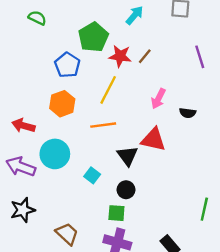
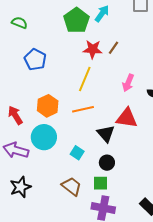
green pentagon: (93, 37) -> (76, 20), moved
blue pentagon: (67, 65) -> (35, 60), moved
orange hexagon: (62, 104) -> (48, 106), moved
red arrow: (23, 126) -> (15, 115), turned 48
brown trapezoid: (67, 234) -> (72, 186), moved

